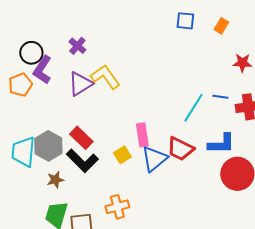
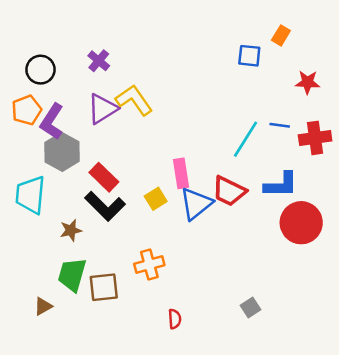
blue square: (185, 21) -> (249, 56), moved
purple L-shape: (42, 70) -> (52, 121), moved
gray hexagon: (48, 146) -> (62, 152), moved

